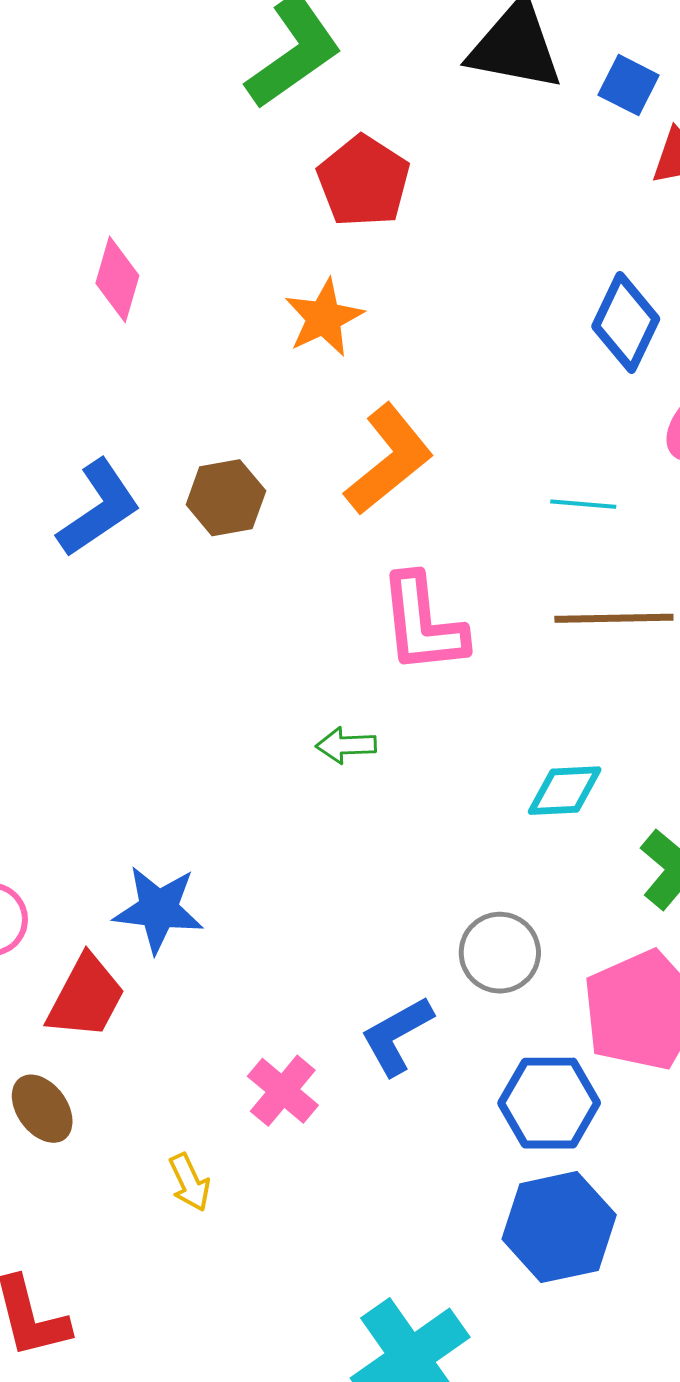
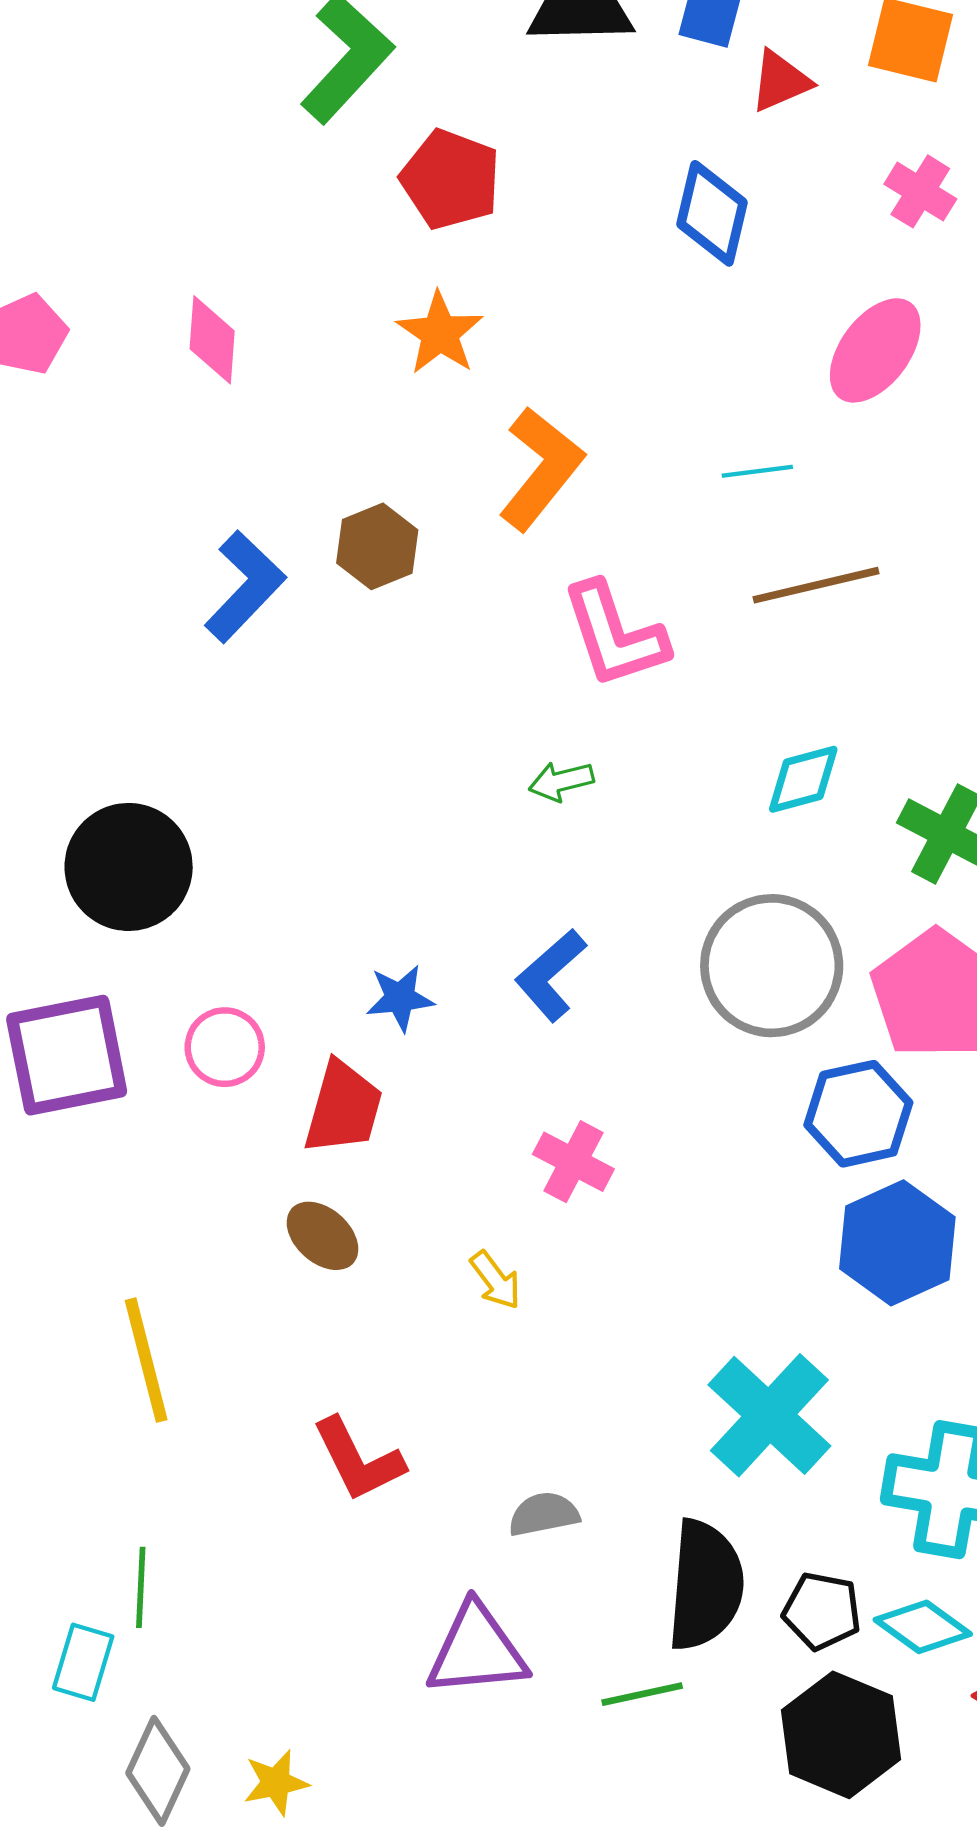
blue diamond: (626, 323) -> (712, 213), moved
blue star: (158, 909) -> (400, 998), size x0.7
gray circle: (500, 953) -> (772, 966), size x1.6
blue L-shape: (397, 1036) -> (551, 975), moved

